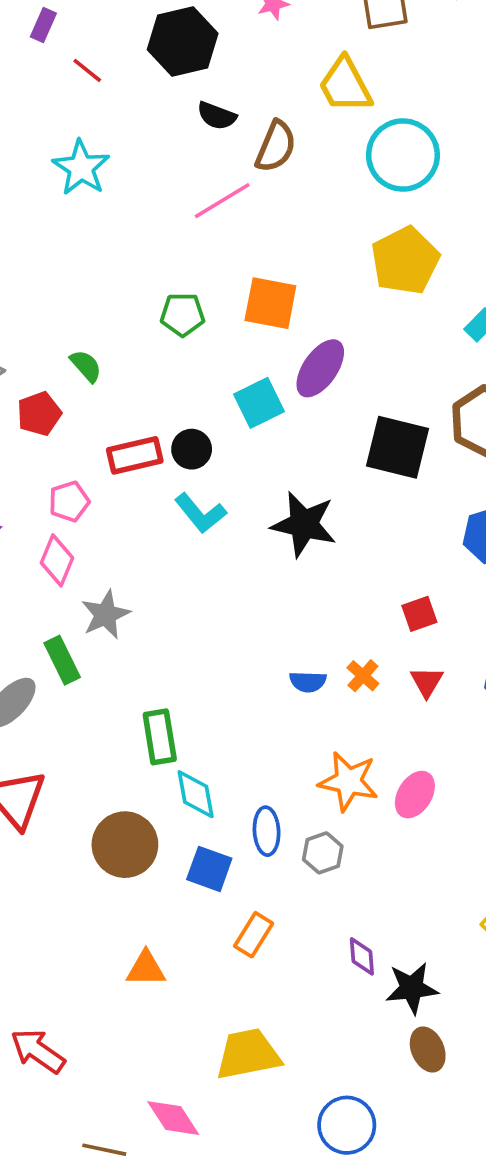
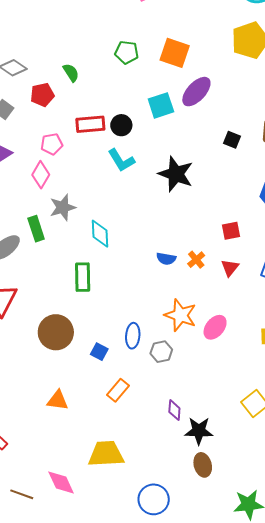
black square: (398, 447) -> (232, 140), size x0.5
cyan diamond: (196, 794) -> (100, 234), moved
blue square: (209, 869) -> (99, 352), size x0.7

